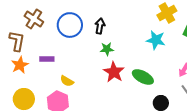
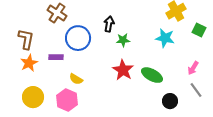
brown cross: (34, 19) -> (57, 13), moved
blue circle: (70, 25) -> (78, 38), moved
green star: (107, 49) -> (123, 40), moved

